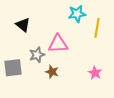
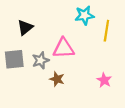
black triangle: (23, 25) -> (25, 27), turned 42
gray square: (13, 68) -> (14, 59), moved

